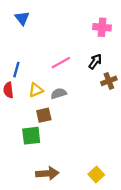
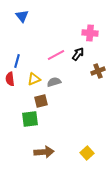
pink cross: (102, 27) -> (90, 33), moved
black arrow: (95, 62) -> (78, 54), moved

